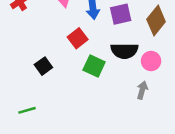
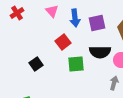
green square: (94, 66) -> (76, 64), turned -30

